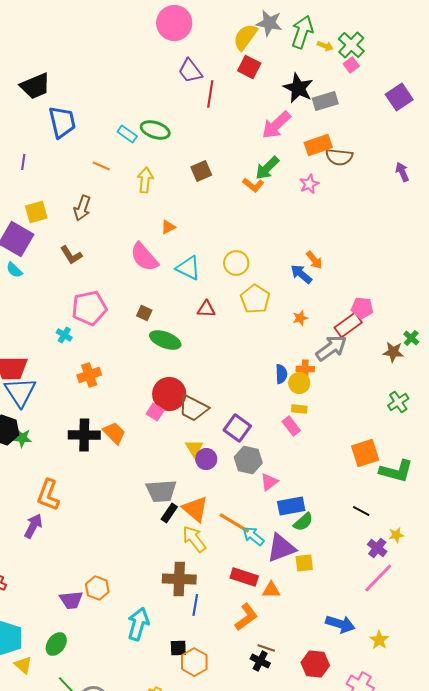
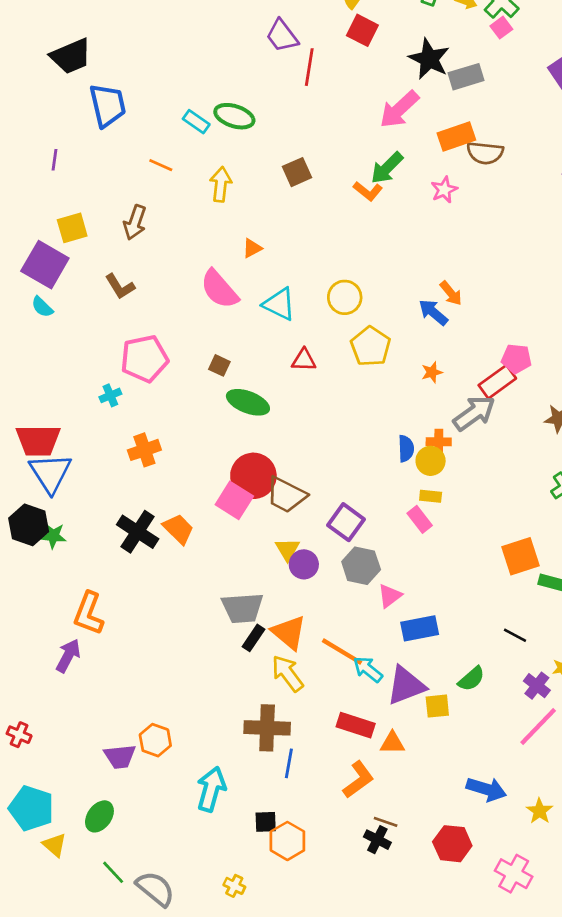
cyan cross: (64, 335) -> (110, 395), turned 35
pink square: (155, 412) -> (234, 500), size x1.5
black cross: (84, 435) -> (138, 532), turned 32
green semicircle: (303, 522) -> (471, 679), moved

